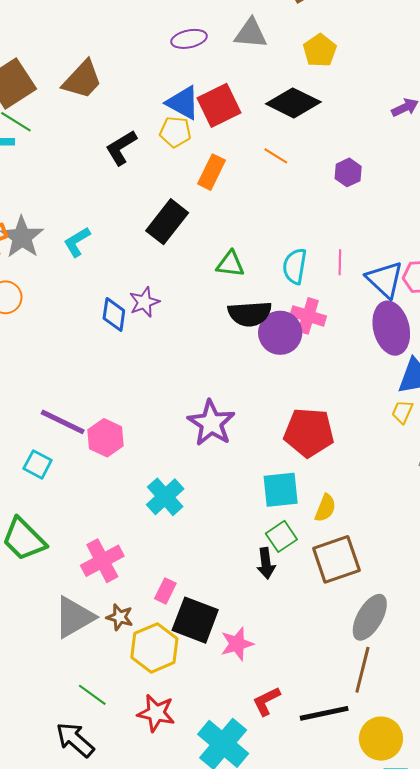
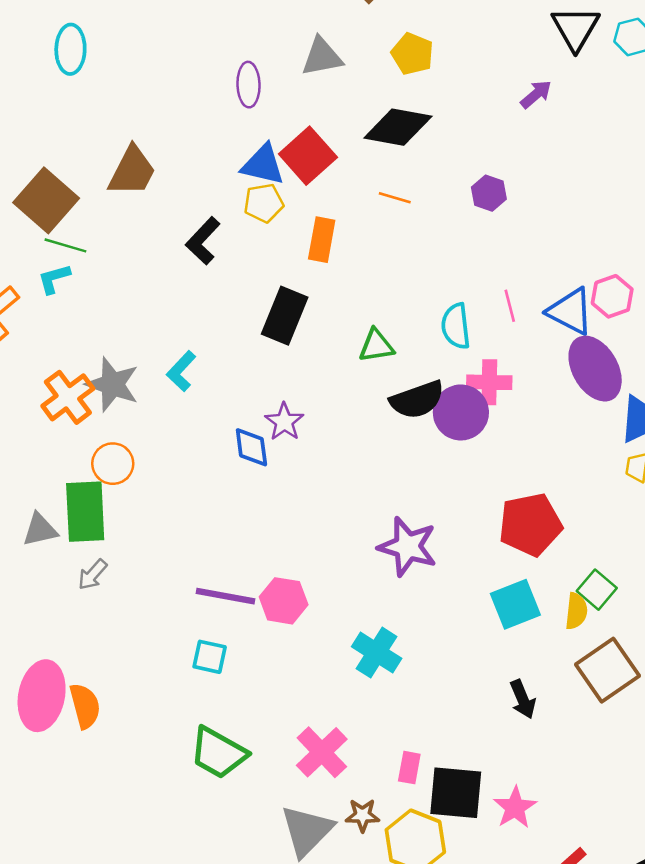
purple ellipse: (189, 39) -> (249, 85), turned -64
green square: (281, 536) -> (597, 590), moved

